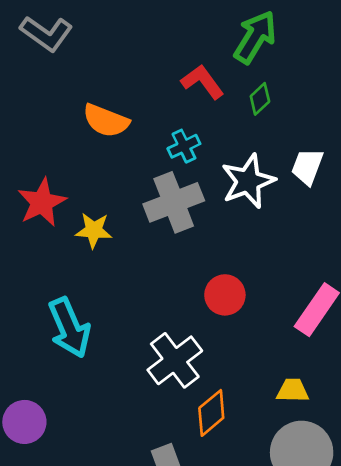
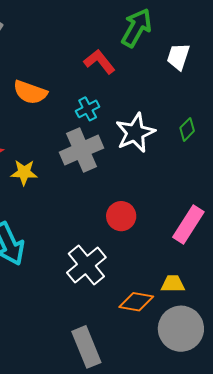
green diamond: (260, 99) -> (187, 129), moved
white trapezoid: (307, 167) -> (178, 57), moved
orange diamond: (211, 413) -> (136, 302), moved, turned 52

